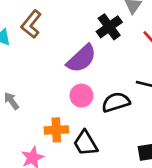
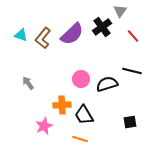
brown L-shape: (31, 24) -> (43, 38), moved
purple semicircle: (81, 59) -> (72, 34), moved

